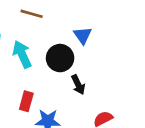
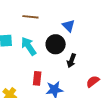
black arrow: (78, 85) -> (71, 61), turned 56

